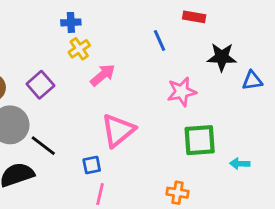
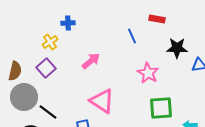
yellow cross: (79, 49) -> (50, 42), moved
pink star: (182, 92) -> (148, 73), turned -30
pink triangle: (118, 130) -> (102, 101), turned -48

